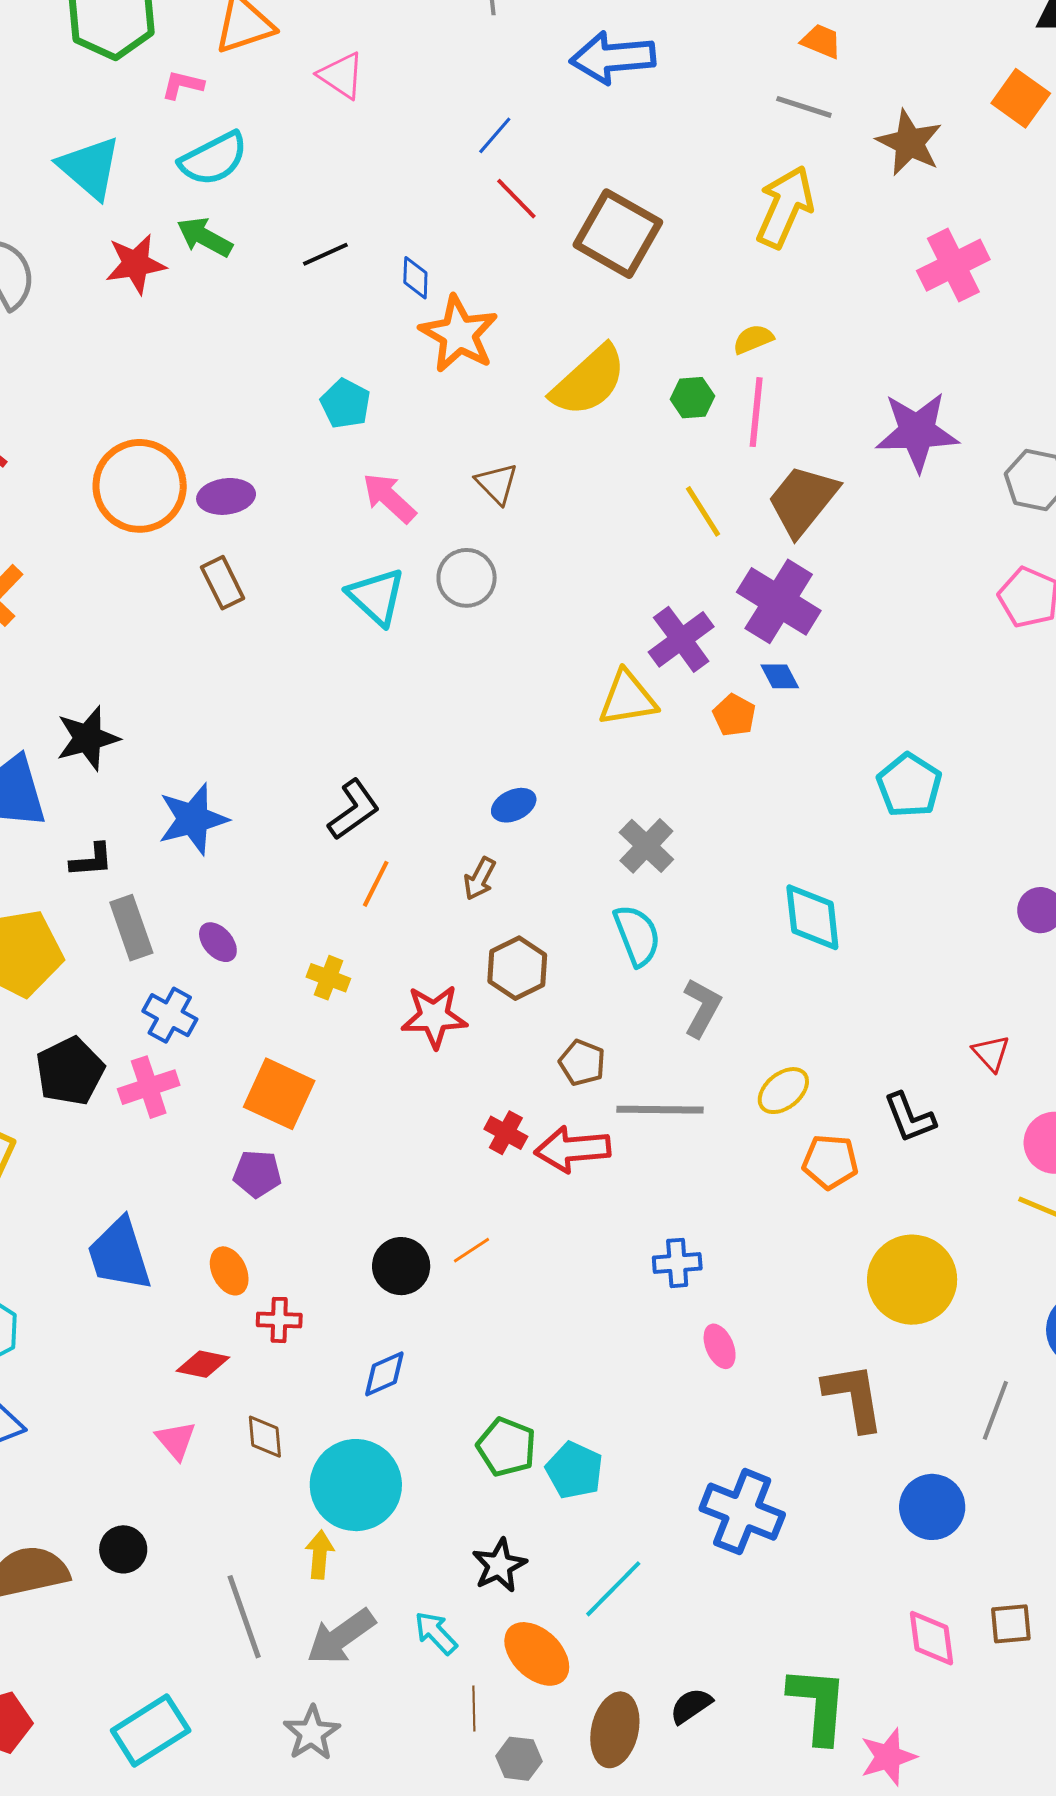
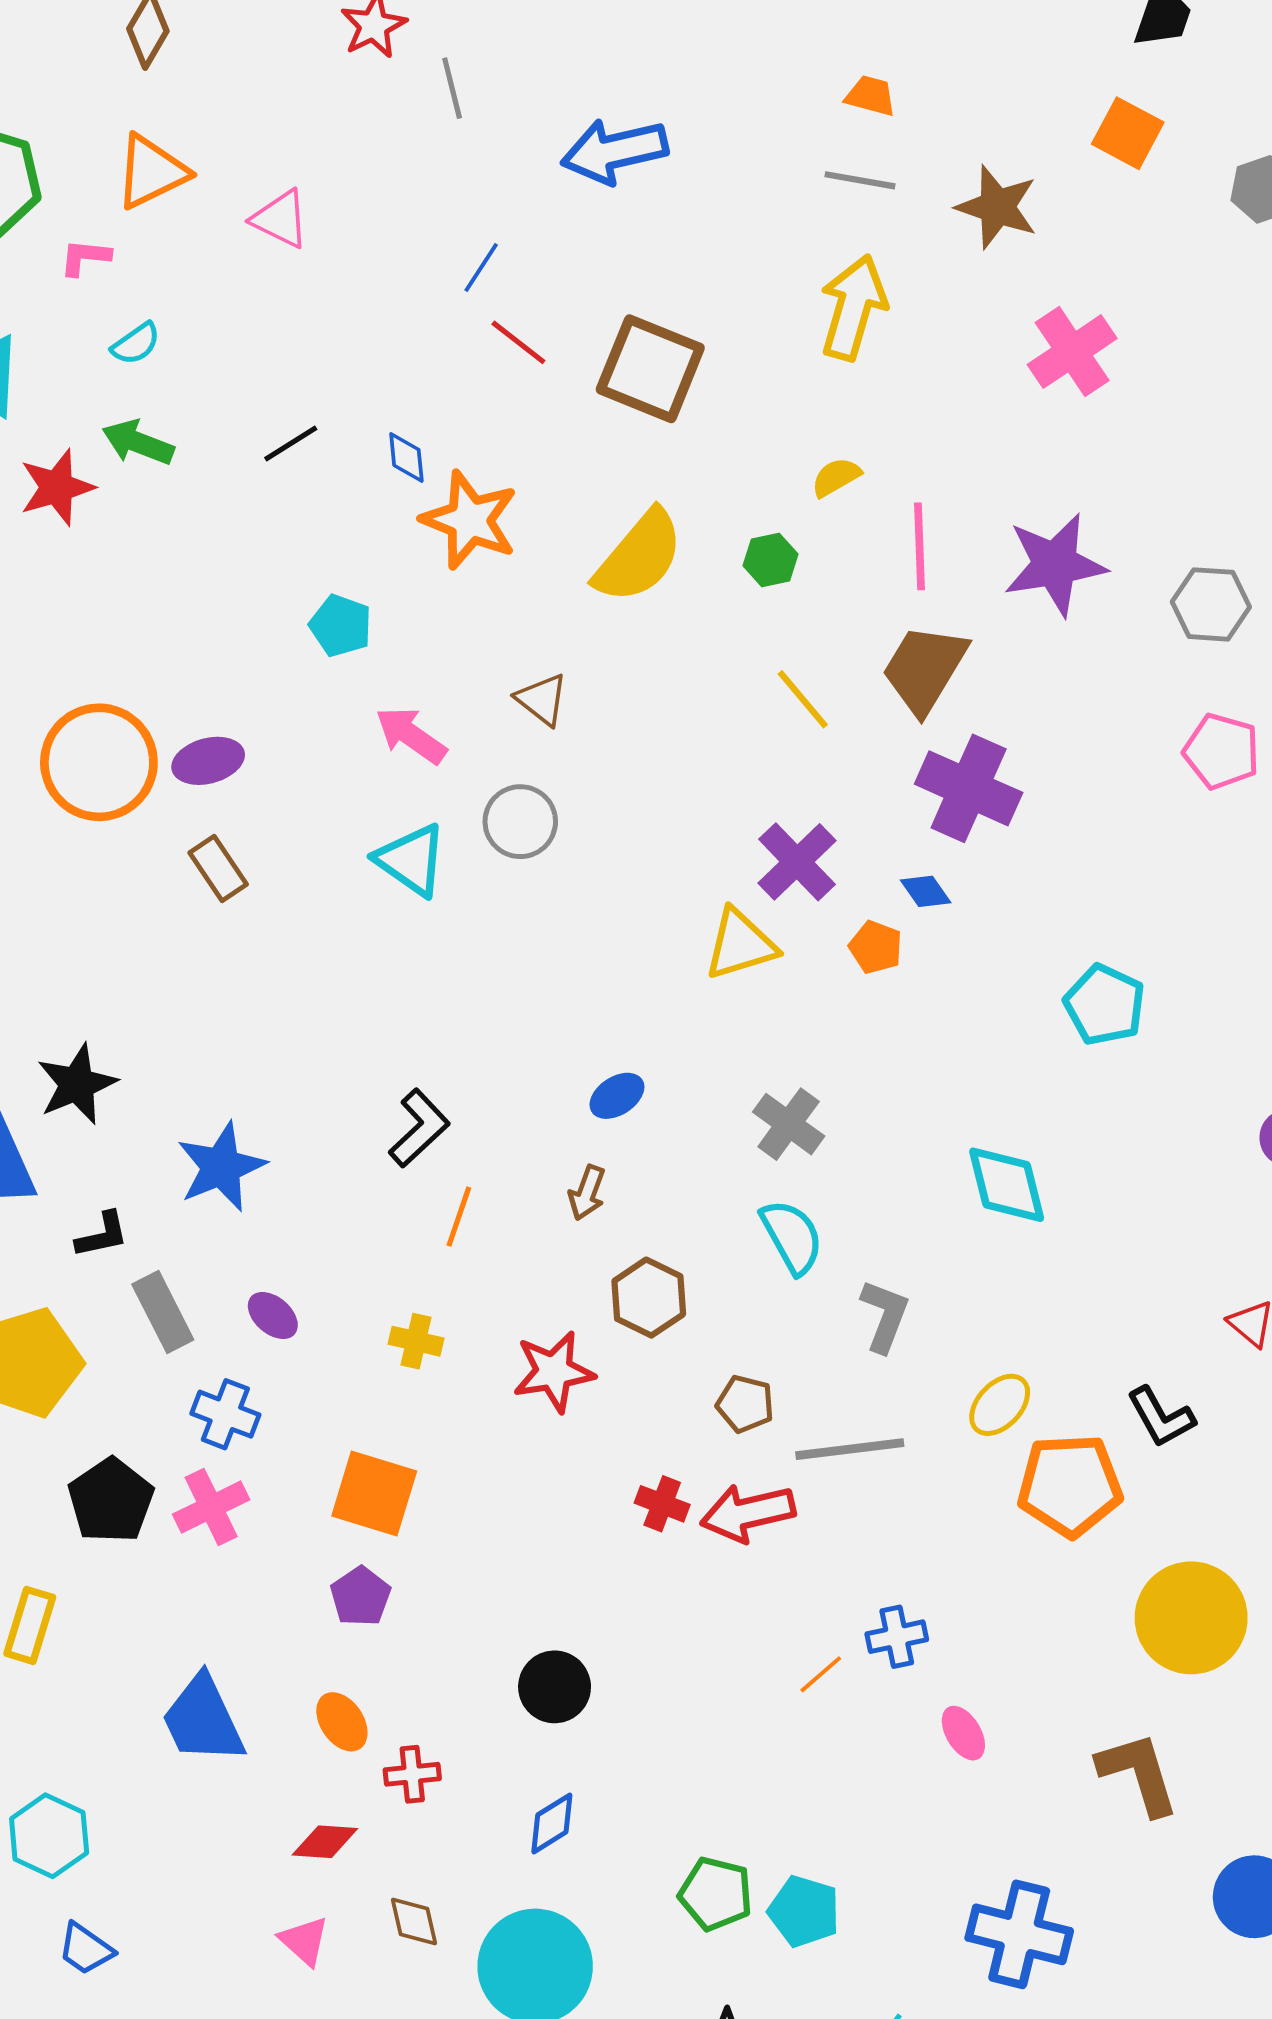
cyan semicircle: (213, 159) -> (136, 344), size x0.6
pink line: (756, 412) -> (920, 546), moved
purple cross: (779, 601) -> (969, 788), moved
orange pentagon: (830, 1162) -> (1070, 1485), size x1.5
purple pentagon: (257, 1174) -> (361, 1596), turned -30
orange line: (472, 1250) -> (821, 1674), moved

